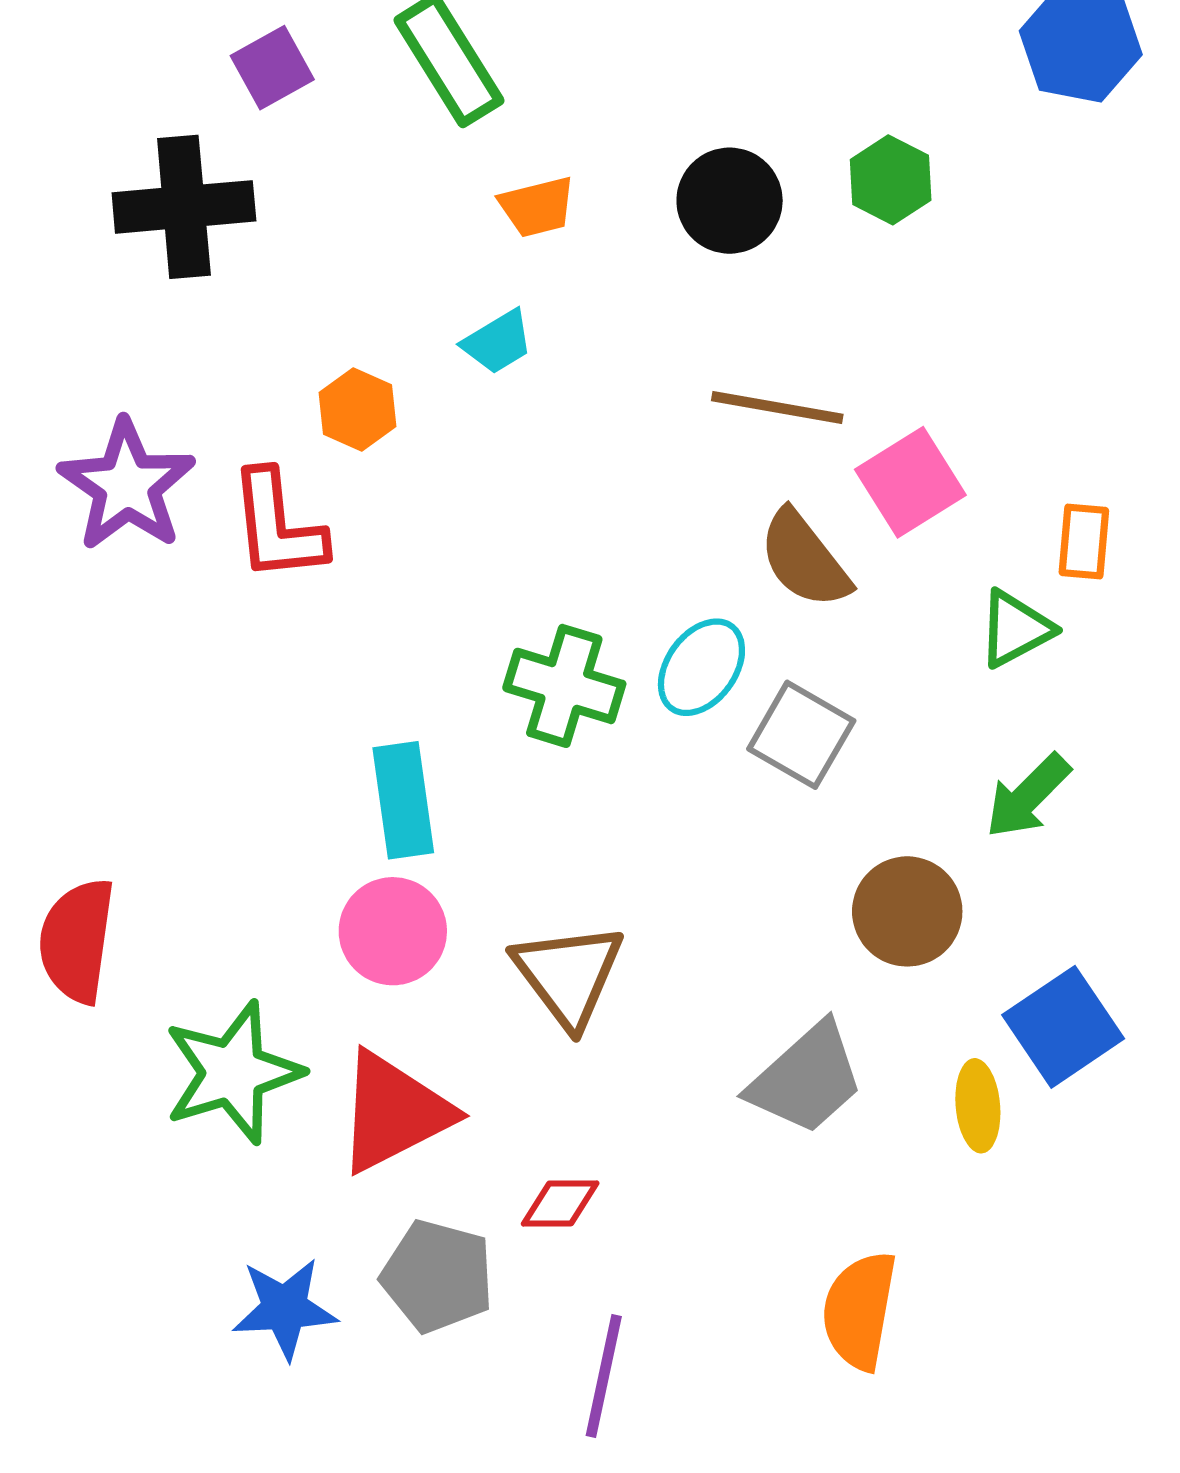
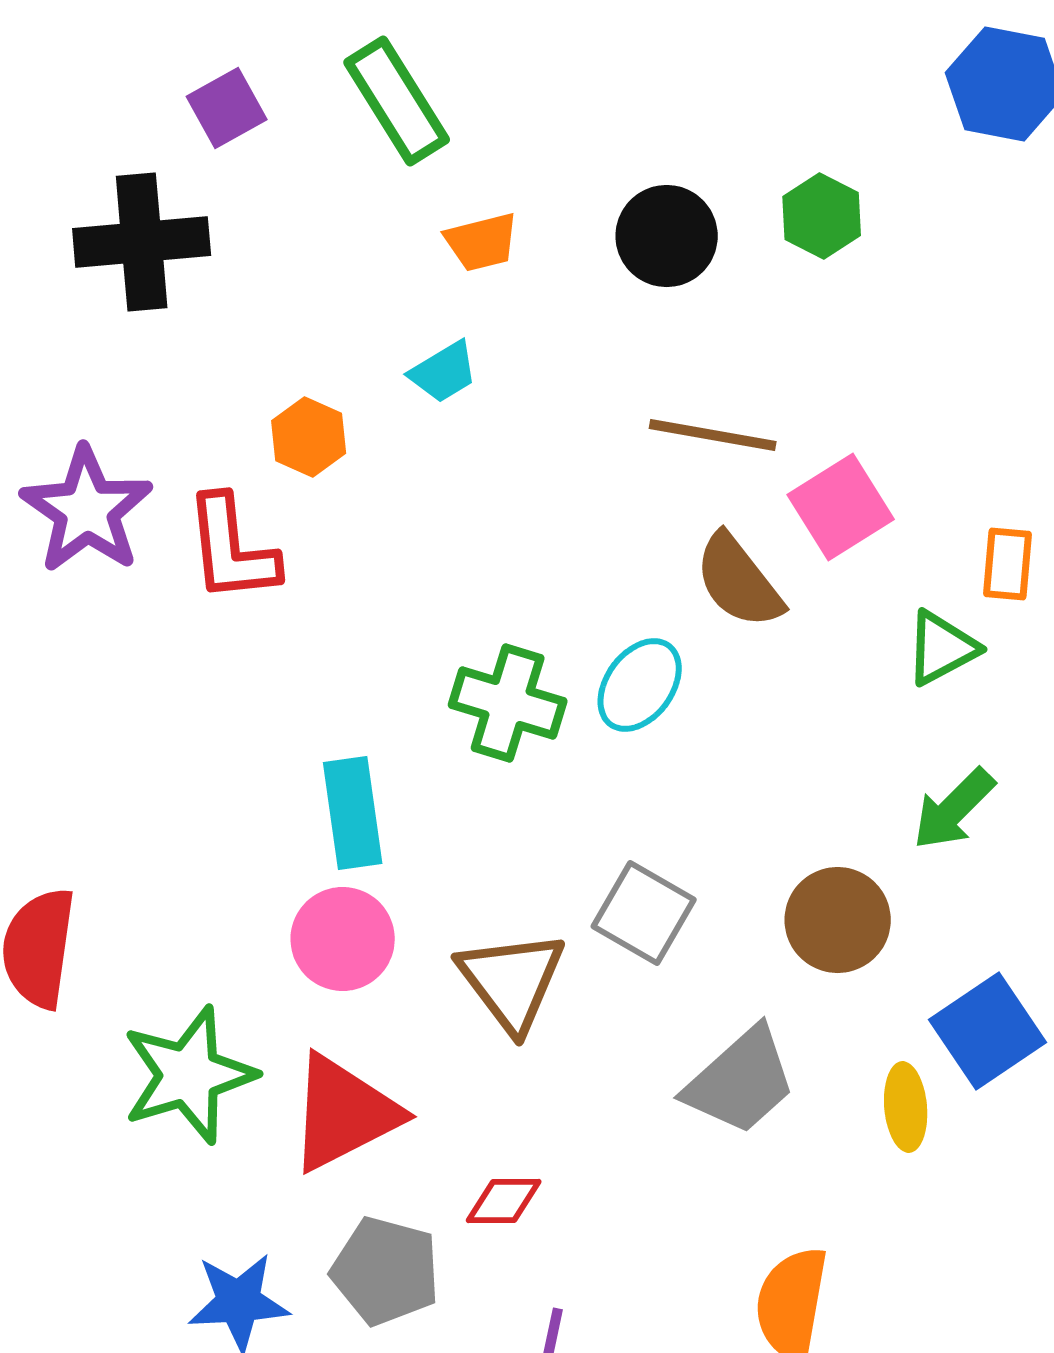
gray square: (801, 735) -> (644, 913), moved

